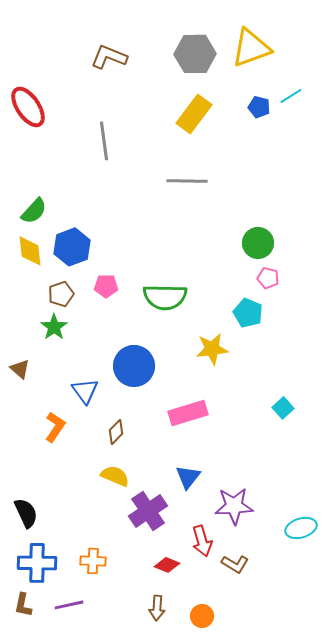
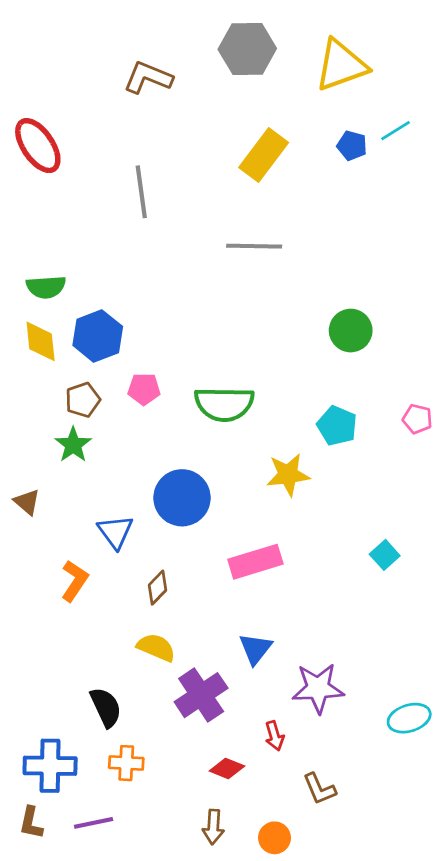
gray hexagon: (195, 54) -> (247, 49), moved
green semicircle: (34, 211) -> (46, 287), turned 44
pink pentagon: (268, 278) -> (417, 419), moved
black semicircle: (26, 513) -> (106, 707), moved
red arrow: (202, 541) -> (275, 736), size x0.7
brown L-shape: (235, 564) -> (319, 789), moved, turned 36

